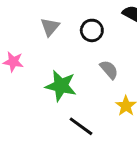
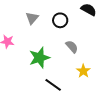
green star: (61, 86) -> (39, 58), turned -30

